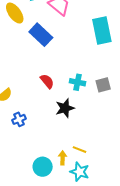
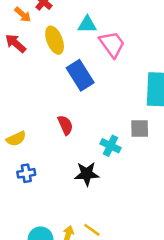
red semicircle: (47, 81) -> (65, 125), moved
gray square: (103, 85) -> (140, 128), moved

